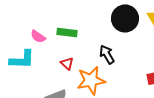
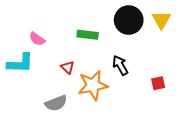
green rectangle: (67, 32) -> (88, 35), moved
black arrow: (107, 54) -> (120, 65), moved

